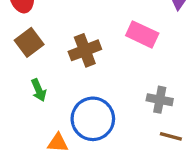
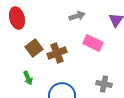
brown square: (29, 42) -> (34, 48), moved

